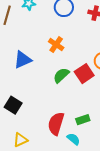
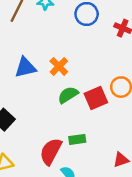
orange cross: (56, 45) -> (59, 66), moved
green rectangle: (83, 120) -> (77, 139), moved

